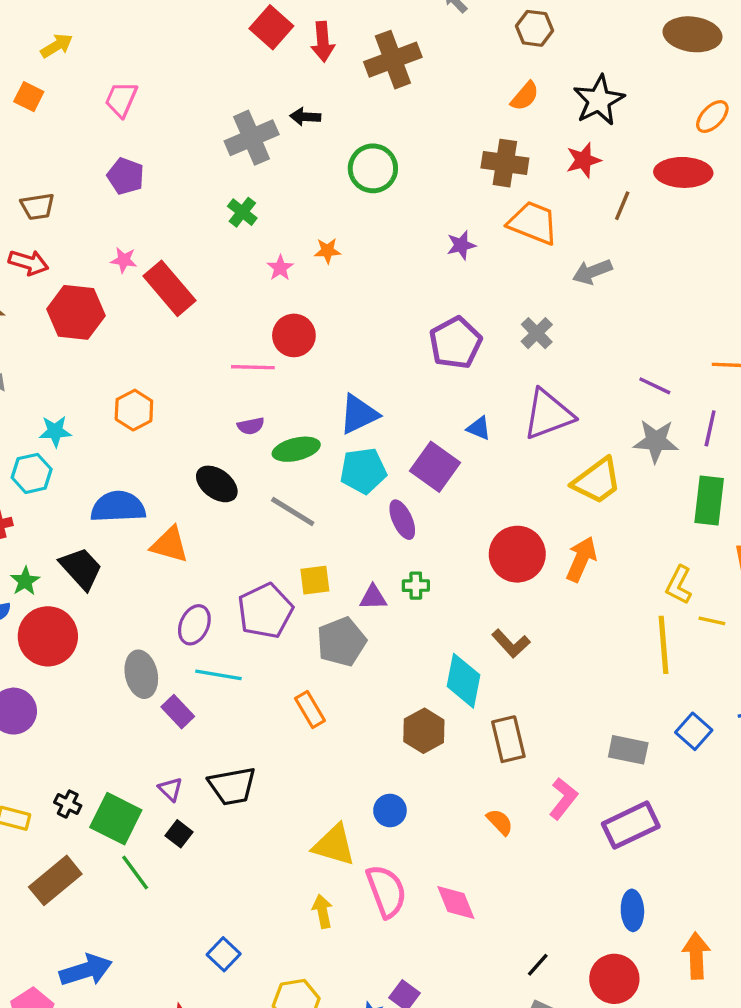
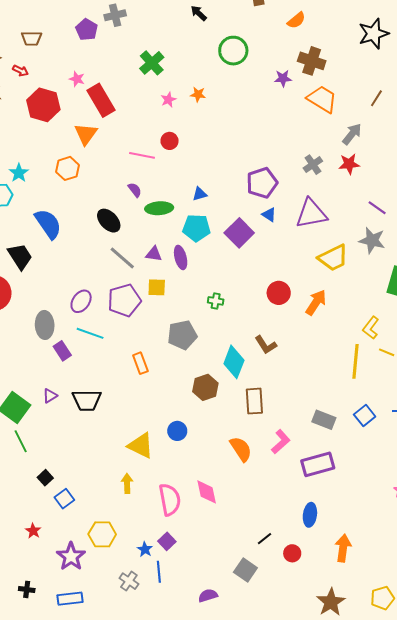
orange semicircle: (525, 96) -> (296, 20), moved
black arrow: (305, 117) -> (199, 13), turned 30
gray cross: (252, 138) -> (115, 15), moved, size x0.7
red star: (583, 160) -> (349, 164), moved
green cross: (242, 212) -> (152, 63), size x1.4
purple star: (461, 245) -> (283, 78), moved
red arrow: (28, 263) -> (20, 71), size x0.7
gray arrow: (592, 272) -> (352, 134), turned 140
red circle: (294, 335) -> (170, 141), size x0.7
purple pentagon: (455, 343) -> (262, 183), moved
blue triangle: (359, 414) -> (200, 194), size x0.6
purple semicircle: (251, 426) -> (135, 190), turned -126
cyan star: (55, 431) -> (19, 173), turned 30
blue semicircle: (118, 507) -> (48, 224), turned 48
gray line: (293, 511) -> (122, 258), moved
purple ellipse: (402, 520) -> (181, 257), moved
orange triangle: (170, 545) -> (86, 134), moved, turned 40
red circle: (517, 554) -> (279, 293), size x0.7
purple triangle: (373, 597) -> (154, 254), moved
gray pentagon: (341, 642) -> (182, 335), moved
purple triangle: (170, 789) -> (50, 396), turned 35
orange semicircle: (500, 822) -> (241, 449), size x1.5
black square: (179, 834) -> (45, 478), moved
pink semicircle: (386, 891) -> (170, 500), moved
black line: (538, 965) -> (264, 539), moved
red circle: (614, 979) -> (292, 553), size x0.6

